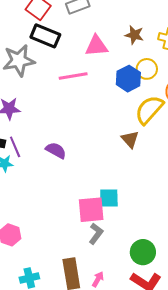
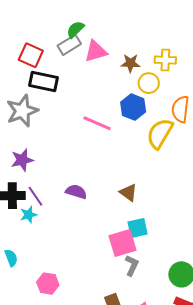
pink triangle: (96, 46) -> (96, 51), moved
yellow circle: (147, 69) -> (149, 83), moved
pink line: (73, 76) -> (97, 123), moved, turned 44
brown triangle: (130, 139) -> (128, 193), moved

